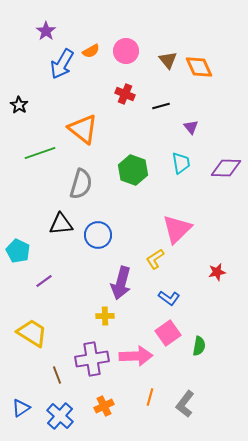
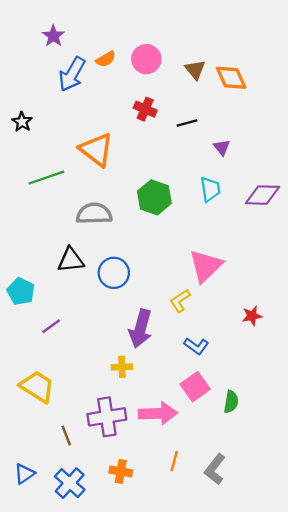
gray semicircle: (81, 184) -> (94, 214), turned -108
orange cross: (104, 406) -> (121, 471), turned 36

